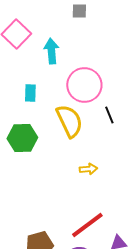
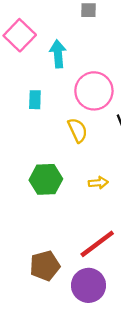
yellow semicircle: (69, 121) -> (78, 130), size x0.7
green hexagon: (22, 138) -> (46, 179), moved

